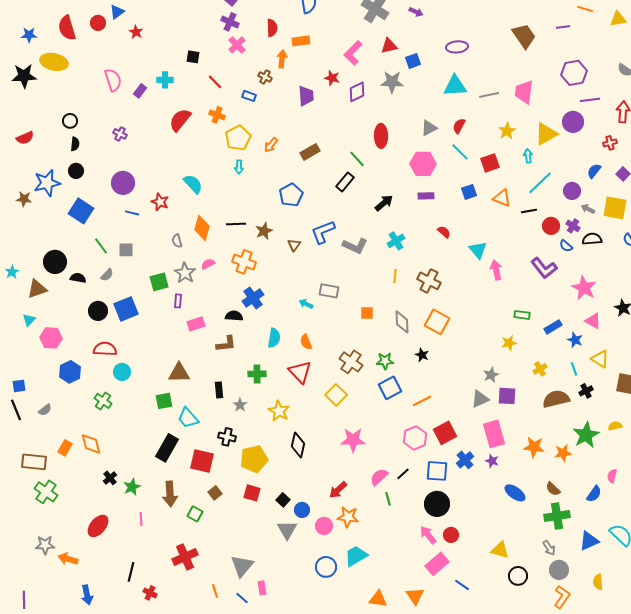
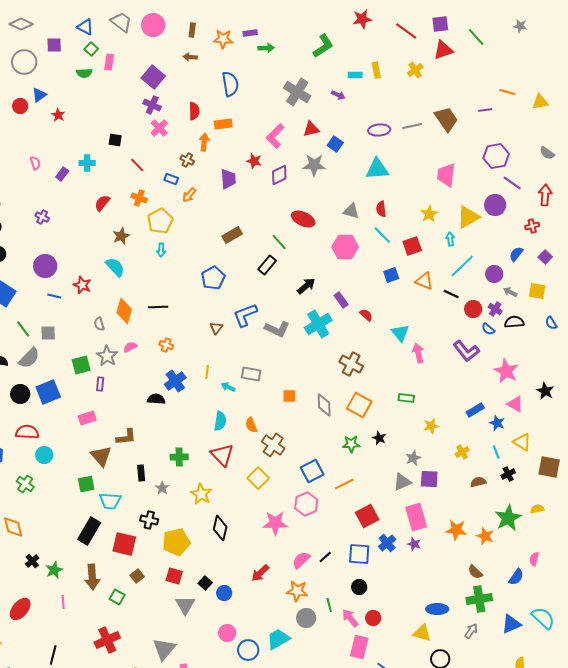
blue square: (413, 61) -> (335, 144), turned -35
pink semicircle: (113, 80) -> (35, 163), size x0.6
gray line: (489, 95) -> (412, 126), moved
purple line: (590, 100) -> (512, 183), turned 42
red semicircle: (180, 120) -> (102, 203), size x0.7
red semicircle: (459, 126) -> (381, 209), turned -35
gray triangle: (429, 128) -> (351, 211), turned 42
red ellipse: (381, 136) -> (303, 219), turned -65
orange arrow: (271, 145) -> (189, 195), moved
purple rectangle: (426, 196) -> (341, 300), moved, turned 56
yellow square: (615, 208) -> (537, 291), size x0.7
black line: (529, 211) -> (451, 294), turned 35
brown star: (264, 231) -> (121, 236), moved
cyan cross: (396, 241) -> (318, 324), size x1.5
orange cross: (244, 262) -> (166, 345), size x0.6
gray semicircle: (107, 275) -> (29, 358), size x1.6
yellow line: (395, 276) -> (207, 372), moved
green rectangle: (522, 315) -> (406, 398), moved
pink rectangle: (196, 324) -> (87, 418), moved
cyan semicircle: (274, 338) -> (220, 421), moved
orange semicircle: (306, 342) -> (251, 425), moved
brown L-shape: (226, 344) -> (126, 437), moved
black star: (422, 355) -> (379, 438), moved
green star: (385, 361) -> (351, 444), moved
brown triangle: (179, 373) -> (101, 456), turned 50
brown semicircle: (556, 399) -> (478, 482), size x0.6
cyan trapezoid: (188, 418) -> (110, 501), turned -45
pink hexagon: (415, 438) -> (306, 504), moved
orange star: (563, 453) -> (485, 536), turned 30
blue ellipse: (515, 493) -> (437, 609), moved, turned -35
green line: (388, 499) -> (329, 605), moved
black circle: (437, 504) -> (359, 587), size x0.6
orange star: (348, 517) -> (297, 591), moved
pink circle: (324, 526) -> (227, 633), moved
gray triangle: (287, 530) -> (185, 605), moved
gray arrow: (549, 548) -> (471, 631), turned -112
pink rectangle: (437, 564) -> (359, 647), turned -35
gray circle: (559, 570) -> (306, 618), moved

